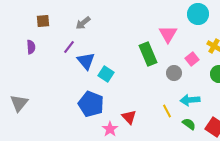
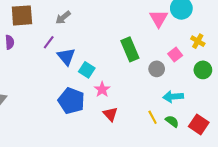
brown square: (43, 21) -> (22, 15), size x1.6
pink triangle: (168, 34) -> (159, 19), moved
yellow line: (167, 111) -> (153, 117), moved
pink star: (110, 129) -> (102, 89), moved

